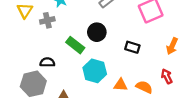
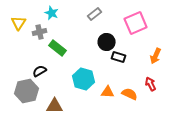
black circle: (97, 32) -> (107, 42), moved
green rectangle: (75, 45) -> (58, 48), moved
black semicircle: (47, 62) -> (40, 71), turned -32

